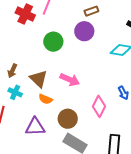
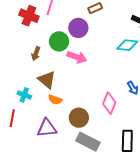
purple circle: (84, 31) -> (78, 28), moved
brown arrow: (12, 71) -> (36, 54), moved
pink arrow: (70, 80) -> (77, 57), moved

